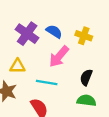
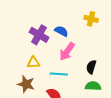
yellow cross: (84, 36) -> (91, 19), moved

